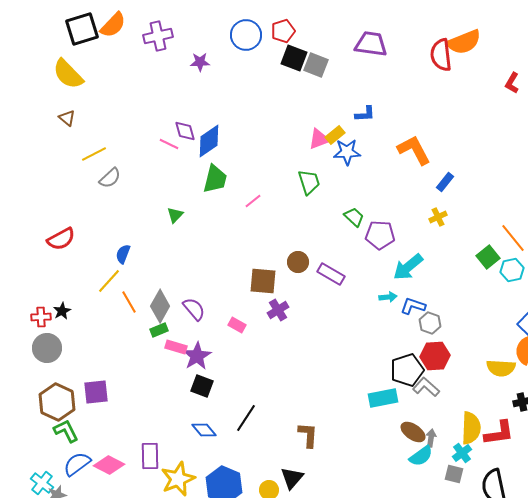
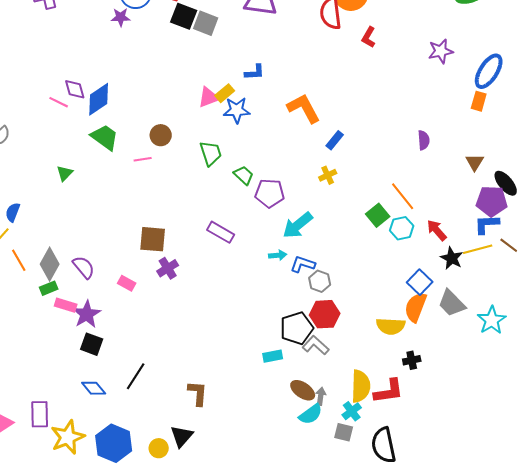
purple star: (200, 62) -> (121, 17), moved
red L-shape: (512, 83) -> (369, 37), moved
green trapezoid: (215, 179) -> (105, 137), turned -68
green trapezoid: (309, 182) -> (211, 153), moved
pink line: (253, 201) -> (143, 159), turned 30
brown circle: (298, 262) -> (161, 135), moved
cyan rectangle: (383, 398) -> (273, 356), size x0.7

